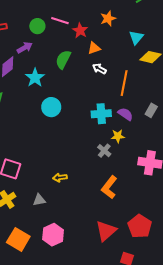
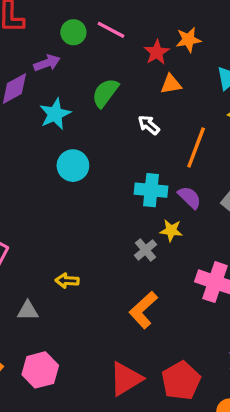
red star: (80, 31) -> (157, 52), moved
orange triangle: (94, 48) -> (171, 84), moved
white arrow: (99, 69) -> (149, 125), moved

